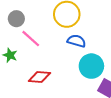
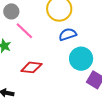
blue semicircle: (76, 41) -> (68, 34), turned -36

